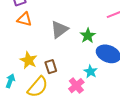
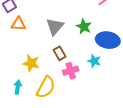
brown rectangle: (51, 67) -> (60, 53), moved
pink cross: (76, 86) -> (71, 71), moved, turned 35

